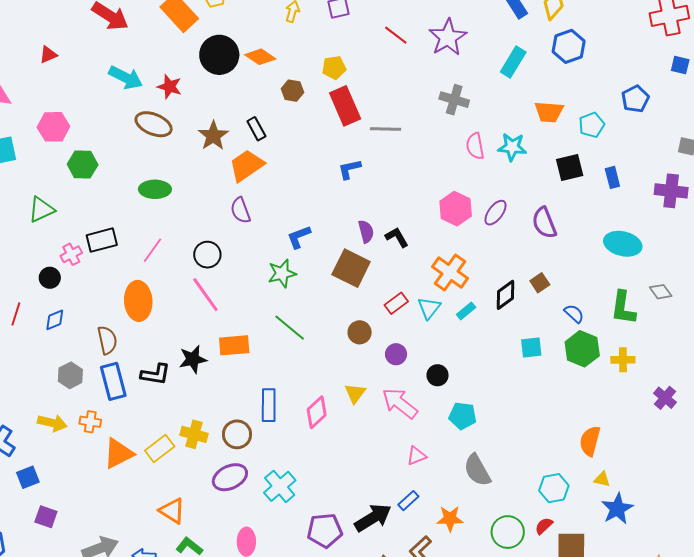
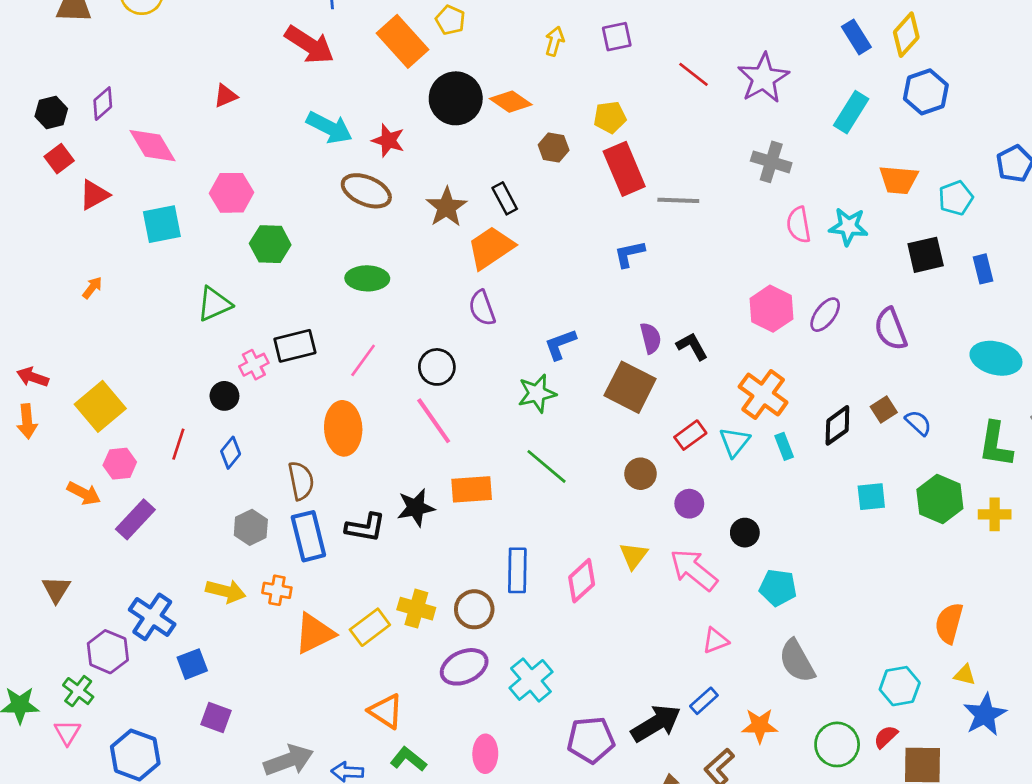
cyan rectangle: (466, 311) -> (784, 446), turned -72
blue semicircle: (574, 314) -> (918, 423), moved
blue diamond: (55, 320) -> (231, 453), turned -30

